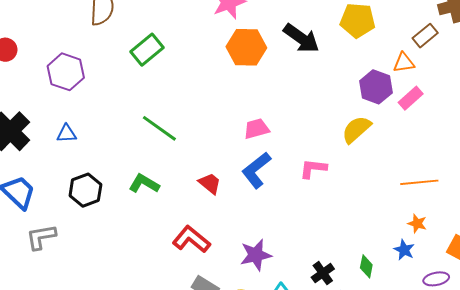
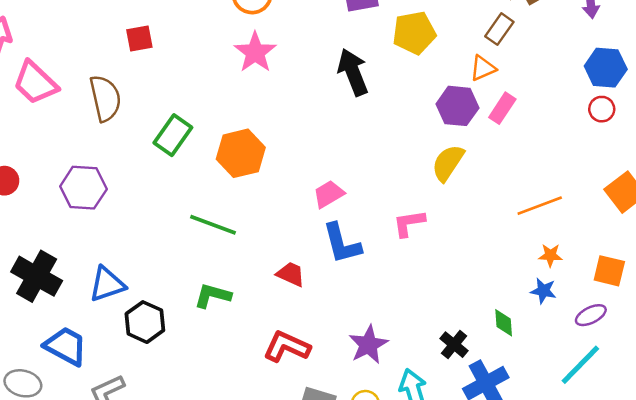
black arrow: (301, 38) -> (353, 72), turned -132
orange hexagon: (246, 47) -> (241, 153), moved
blue triangle: (67, 134) -> (107, 284), moved, size x1.5
blue L-shape: (256, 170) -> (342, 243), turned -51

